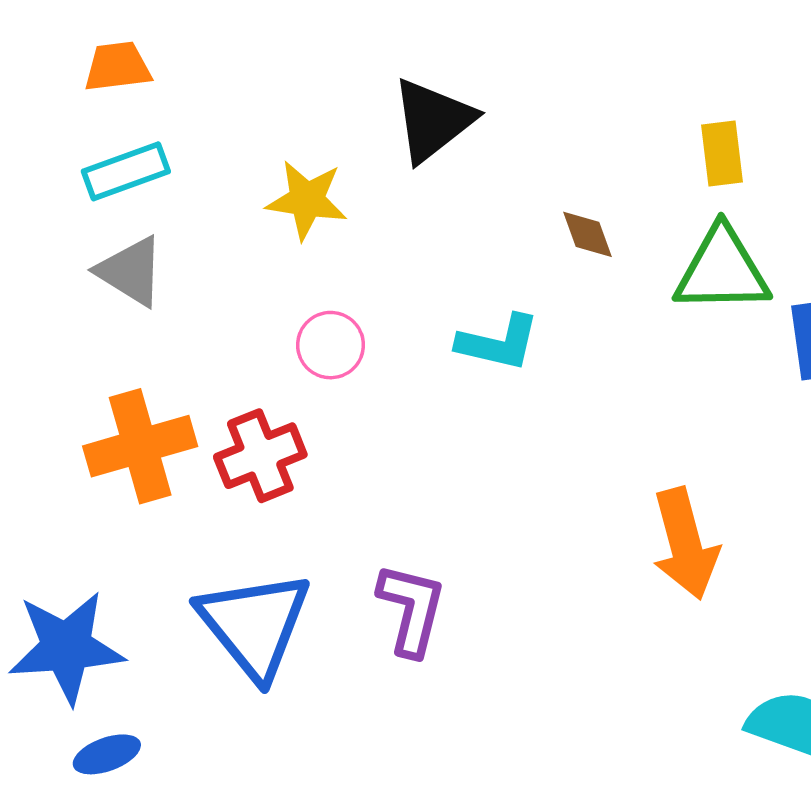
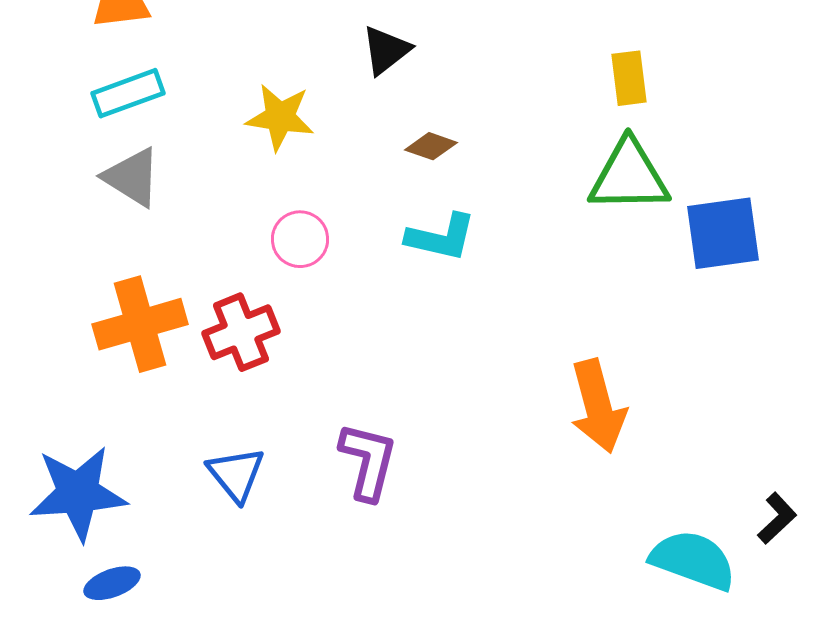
black triangle: (433, 120) -> (386, 50), size x0.7
brown diamond: (588, 234) -> (431, 146), moved, turned -51
blue triangle: (254, 625) -> (236, 474), size x0.6

